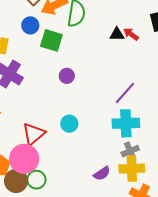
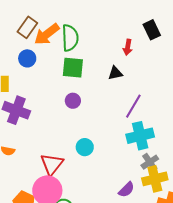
black triangle: (117, 34) -> (115, 73), moved
red arrow: (131, 34) -> (128, 47), turned -105
green square: (51, 40) -> (73, 68), moved

